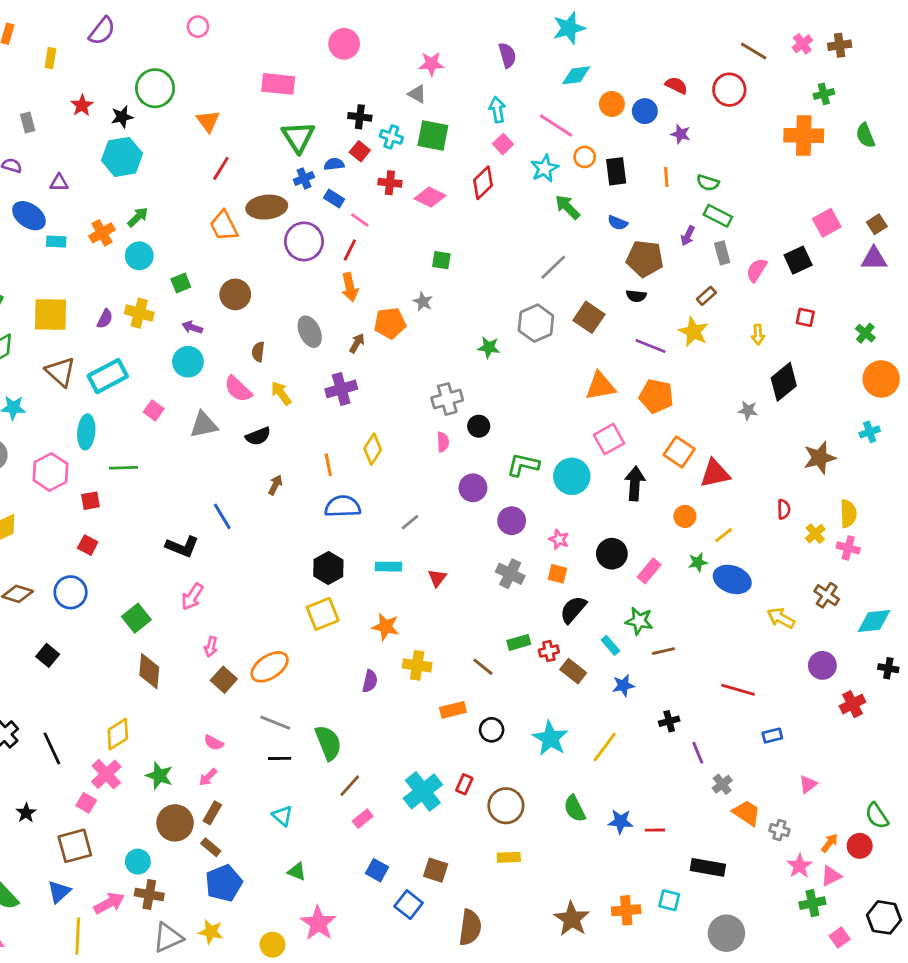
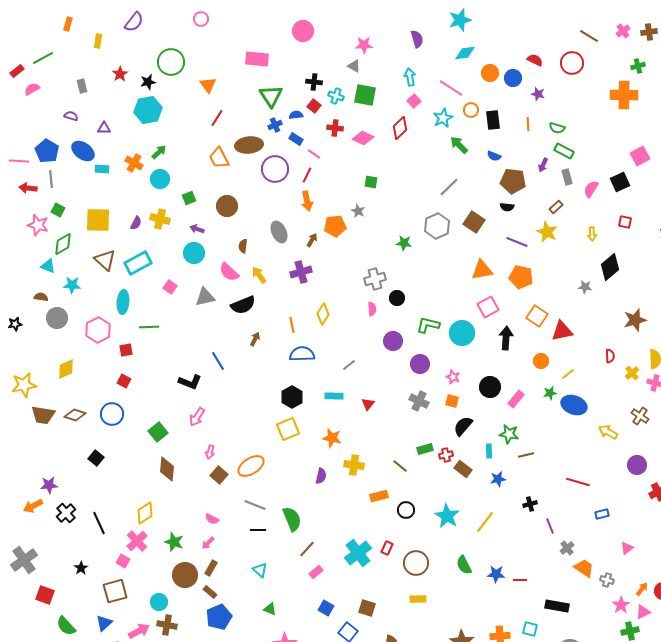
orange cross: (102, 233) -> (134, 163), turned -30
black semicircle: (258, 436) -> (243, 305), size x1.4
cyan rectangle: (610, 645) -> (489, 451), turned 40

